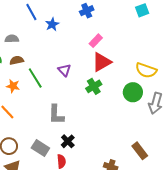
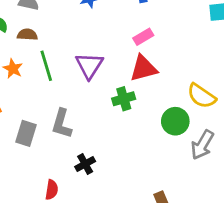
purple triangle: (64, 70) -> (89, 66), size x1.5
black cross: (68, 141) -> (85, 164), moved
gray rectangle: (40, 148) -> (26, 133), moved, turned 60

